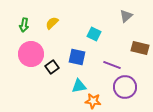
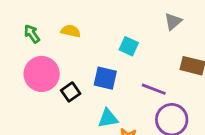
yellow semicircle: (52, 23) -> (71, 31), turned 56
green arrow: (24, 25) -> (32, 34), turned 136

